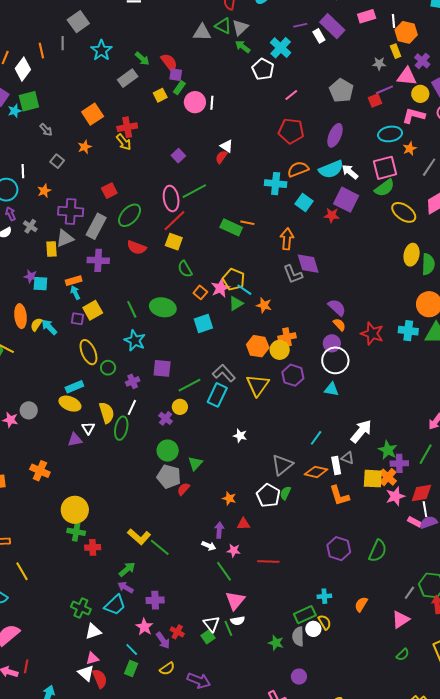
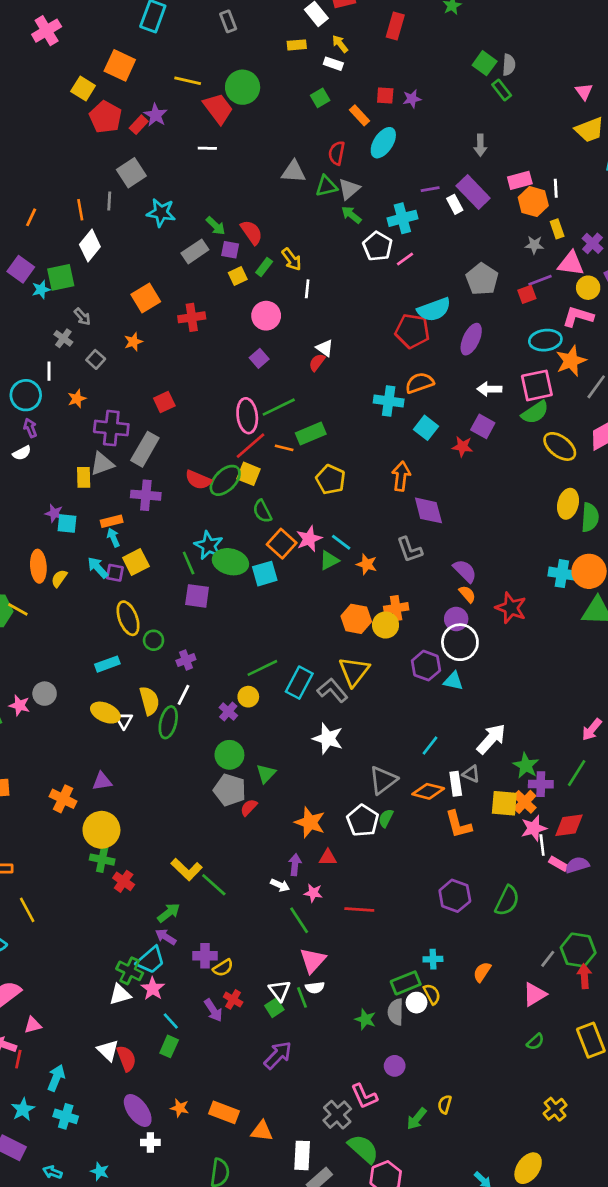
green triangle: (223, 26) -> (326, 186), turned -42
gray triangle: (202, 32) -> (294, 172), moved
orange hexagon: (406, 32) -> (533, 202), moved
cyan cross: (281, 48) -> (402, 218), turned 30
cyan star: (101, 50) -> (161, 213), turned -30
white diamond: (23, 69) -> (90, 246), moved
purple square: (176, 75) -> (230, 250), moved
pink line: (291, 95) -> (405, 259), moved
pink circle: (195, 102) -> (266, 316), moved
yellow arrow: (124, 142) -> (292, 259), moved
orange star: (410, 149) -> (571, 361), size x1.6
cyan semicircle: (331, 169) -> (434, 310), moved
white arrow: (350, 172) -> (489, 389), turned -42
purple square: (346, 200) -> (483, 426), size x0.7
green ellipse: (130, 215) -> (225, 480), moved
orange line: (247, 223) -> (284, 448), moved
gray cross: (30, 226) -> (63, 338), moved
green rectangle: (231, 227) -> (311, 434), moved, turned -50
gray L-shape: (293, 274) -> (410, 550), moved
yellow pentagon: (234, 279) -> (331, 479), moved
orange square: (200, 292) -> (282, 544), size x1.5
cyan square: (203, 324) -> (265, 574), moved
cyan arrow: (49, 327) -> (98, 568), moved
cyan cross: (408, 331) -> (562, 574), moved
cyan star: (135, 340) -> (209, 545), moved
purple square: (162, 368) -> (197, 596), moved
gray L-shape: (224, 373) -> (332, 690), moved
purple hexagon: (293, 375) -> (426, 666), moved
yellow ellipse: (70, 404) -> (105, 713), moved
white star: (240, 436) -> (328, 739), size x1.6
purple triangle: (75, 440) -> (102, 781), moved
orange cross: (40, 471) -> (63, 799), moved
orange star: (229, 498) -> (310, 822), size x1.6
white line: (425, 509) -> (542, 845), moved
red cross: (93, 547) -> (124, 881), turned 35
green cross: (81, 608) -> (130, 971), moved
pink star: (144, 627) -> (153, 989), moved
pink triangle: (92, 658) -> (33, 1025), moved
red line: (26, 666) -> (18, 1059), moved
yellow semicircle: (167, 669) -> (223, 968), moved
purple arrow: (199, 681) -> (278, 1055), moved, turned -70

